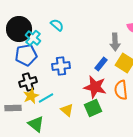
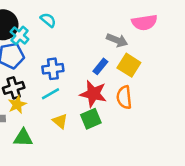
gray arrow: (115, 42) -> (117, 40), turned -66
cyan line: (46, 98) -> (50, 94), moved
green triangle: (36, 124) -> (23, 138), turned -36

